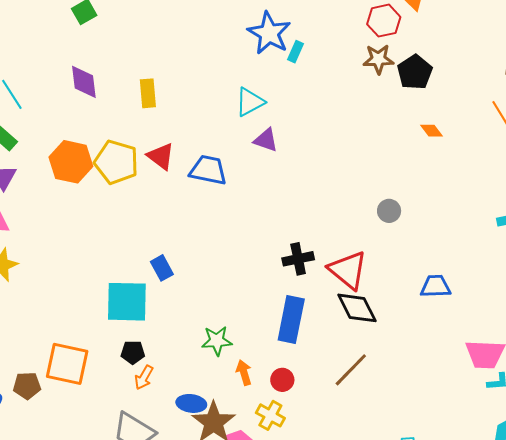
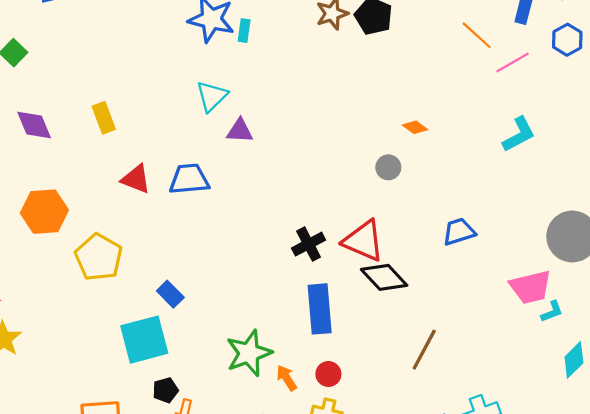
orange diamond: (432, 131) -> (415, 127), moved
yellow pentagon: (116, 162) -> (99, 257), moved, turned 30
green star: (217, 341) -> (249, 353), size x1.4
brown line: (351, 370) -> (424, 350), moved

